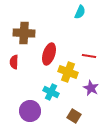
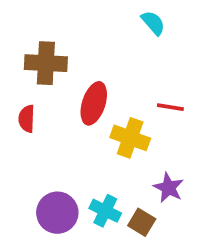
cyan semicircle: (80, 12) -> (153, 23), turned -64
purple star: (91, 88) -> (169, 188), moved
cyan cross: (51, 92) -> (105, 211), moved

